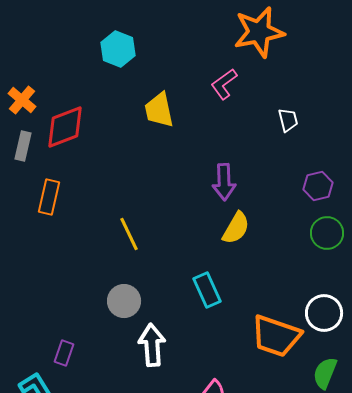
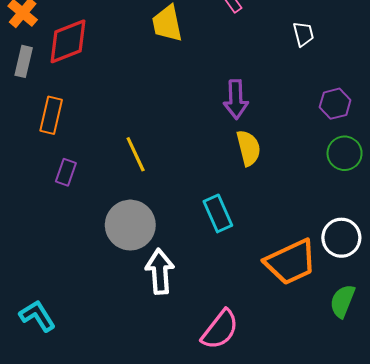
yellow semicircle: (236, 228) -> (248, 148), turned -44
gray circle: (124, 301) -> (130, 225), size x1.4
orange trapezoid: (276, 336) -> (291, 262), turned -44
purple rectangle: (64, 353) -> (66, 172), moved

